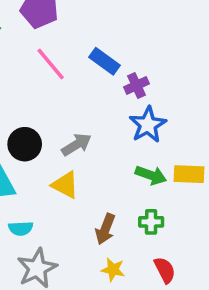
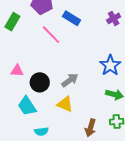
blue rectangle: (105, 61) -> (72, 18), moved
purple cross: (136, 85) -> (114, 18), moved

